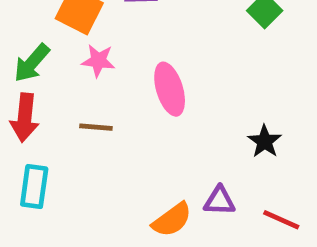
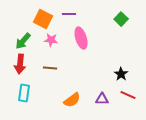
pink ellipse: (170, 89) -> (81, 38), moved
orange semicircle: (172, 220) -> (72, 100), moved
red line: (281, 220) -> (128, 95), moved

